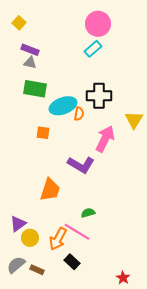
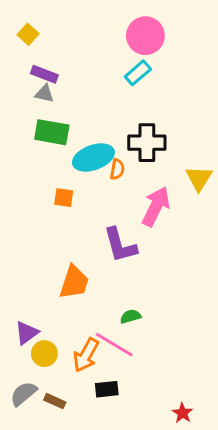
purple L-shape: (81, 165) -> (120, 245), turned 44
black rectangle: (72, 262) -> (107, 389), turned -49

